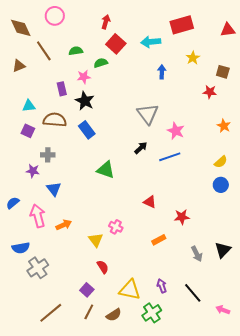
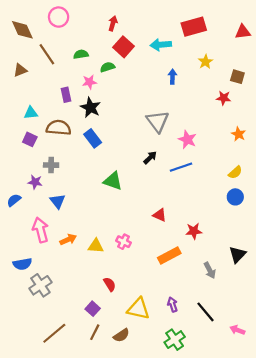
blue semicircle: (13, 203) -> (14, 200), moved
yellow triangle: (96, 240) -> (96, 246), moved, turned -49
orange rectangle: (159, 240) -> (169, 256), size x1.5
black triangle: (223, 250) -> (237, 254), moved
green cross: (152, 313) -> (175, 340), moved

